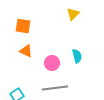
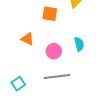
orange square: (23, 26) -> (50, 14), moved

